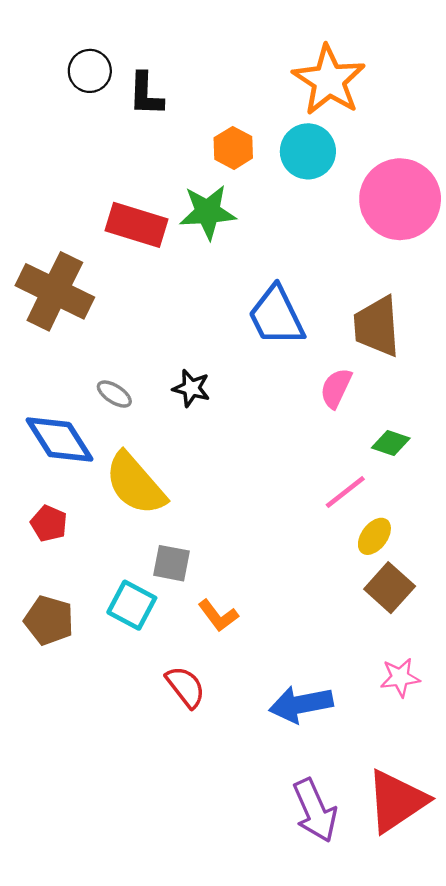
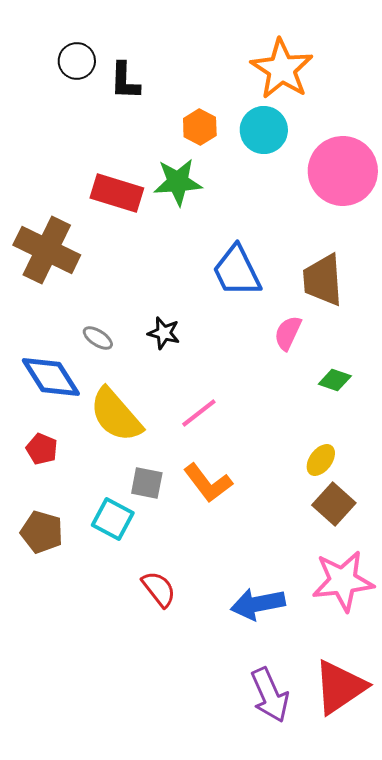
pink line: (345, 492) -> (199, 413), moved
orange L-shape: (218, 616) -> (208, 483), moved, size x1.4
pink star: (400, 677) -> (343, 581), size x1.8

